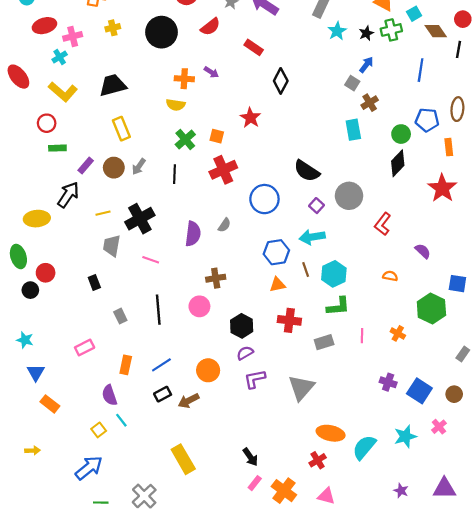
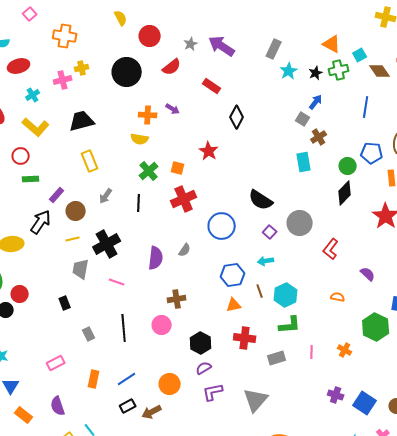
pink cross: (73, 36) -> (63, 80), moved
brown circle: (114, 168) -> (76, 211), moved
cyan arrow: (312, 237) -> (266, 261), size x0.7
purple semicircle: (109, 395) -> (58, 406), moved

